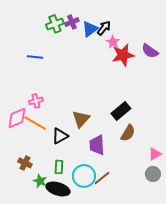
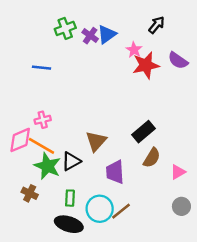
purple cross: (72, 22) -> (90, 36), moved, turned -32
black arrow: (104, 28) -> (157, 25), moved
pink triangle: (155, 154) -> (178, 172), moved
green star: (40, 181) -> (47, 166), moved, size x1.6

